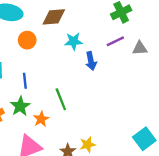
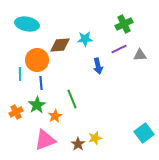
brown diamond: (54, 17) -> (60, 45), moved
orange circle: (27, 40) -> (37, 60), moved, size x1.5
cyan star: (74, 41) -> (85, 39), moved

